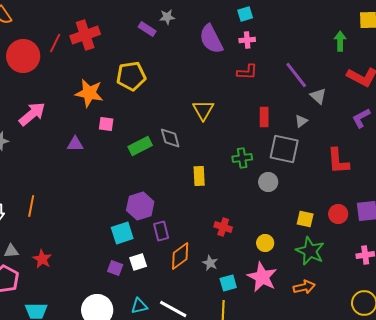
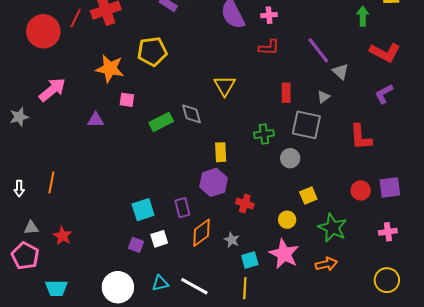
purple hexagon: (140, 206) -> (214, 182), moved
yellow square: (305, 219) -> (308, 195), moved, turned -36

